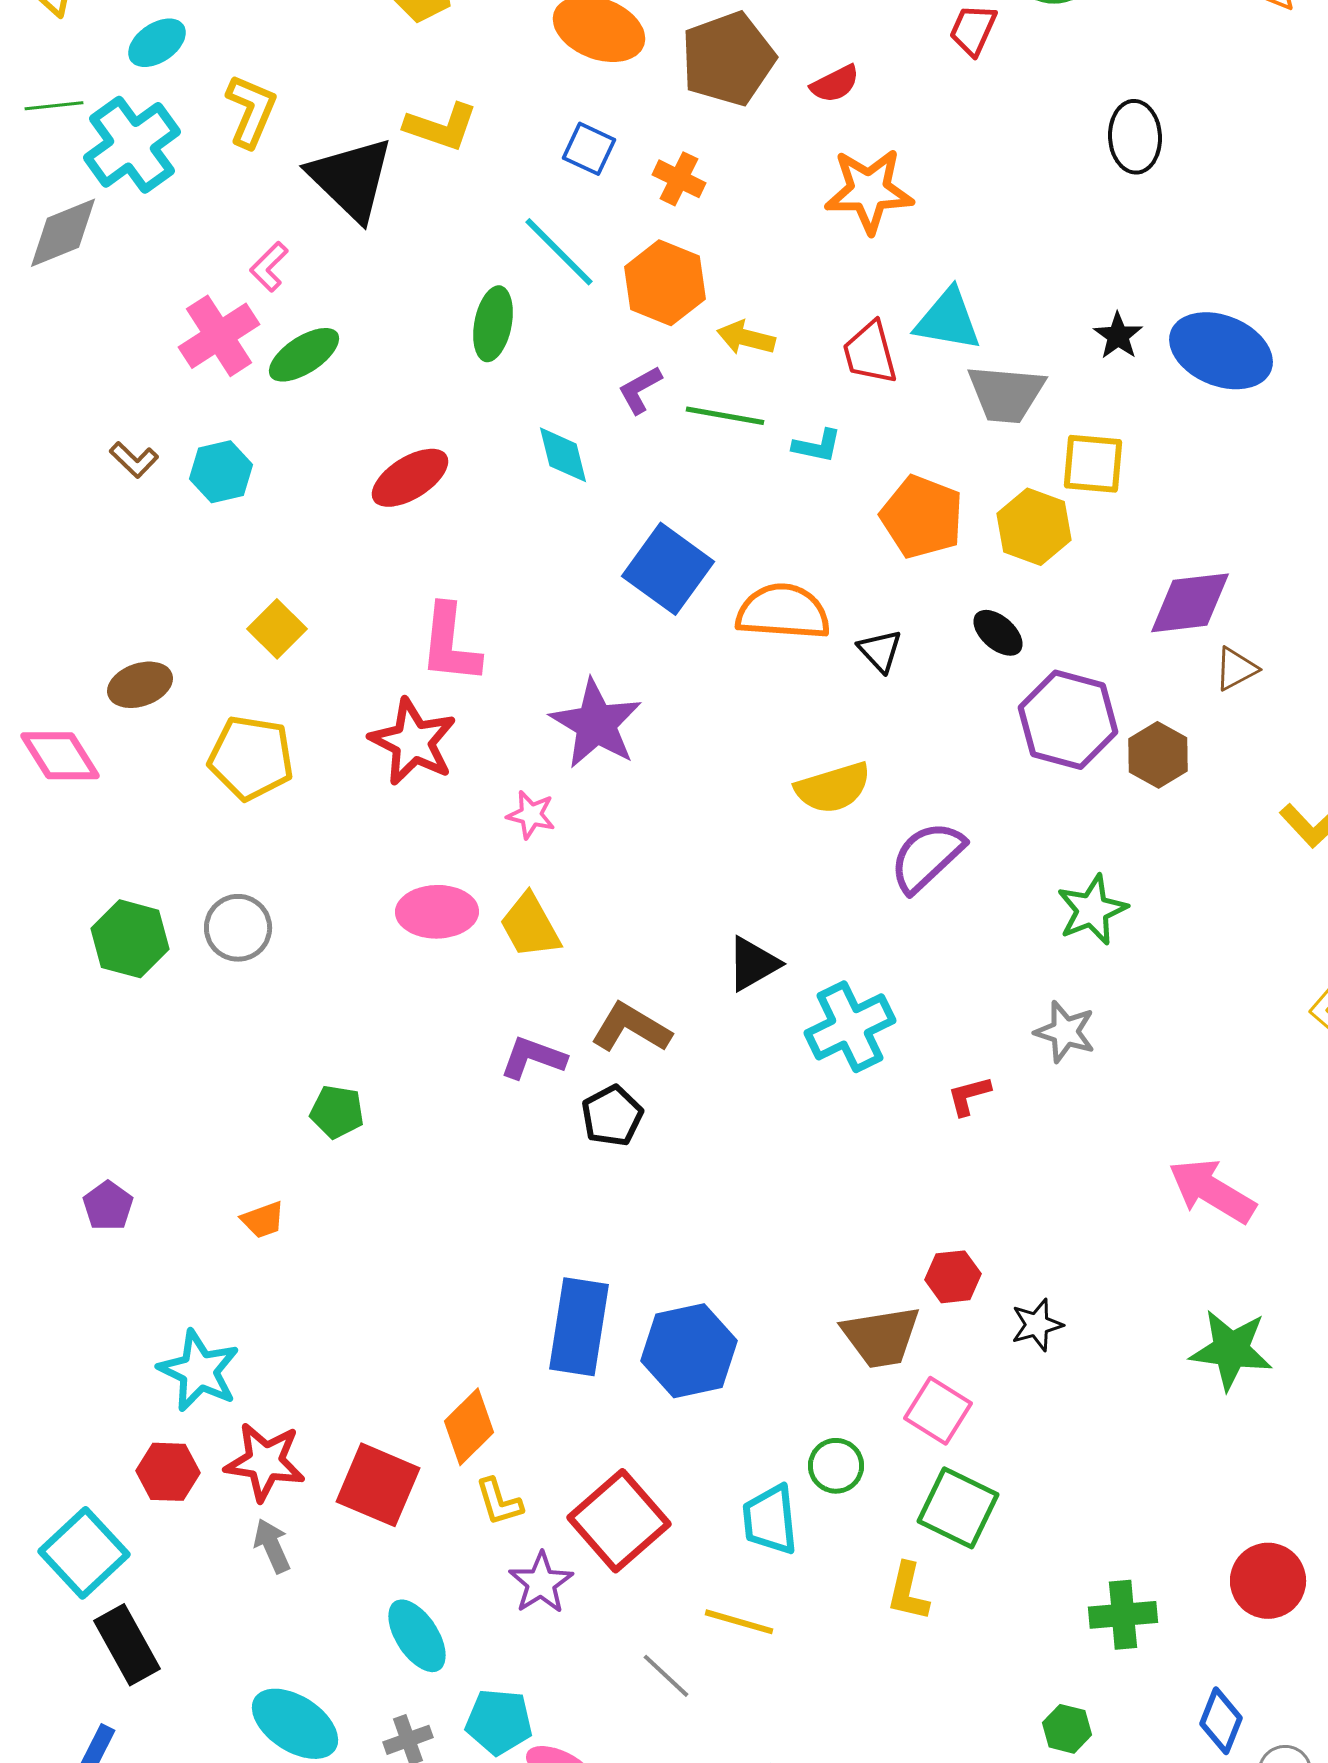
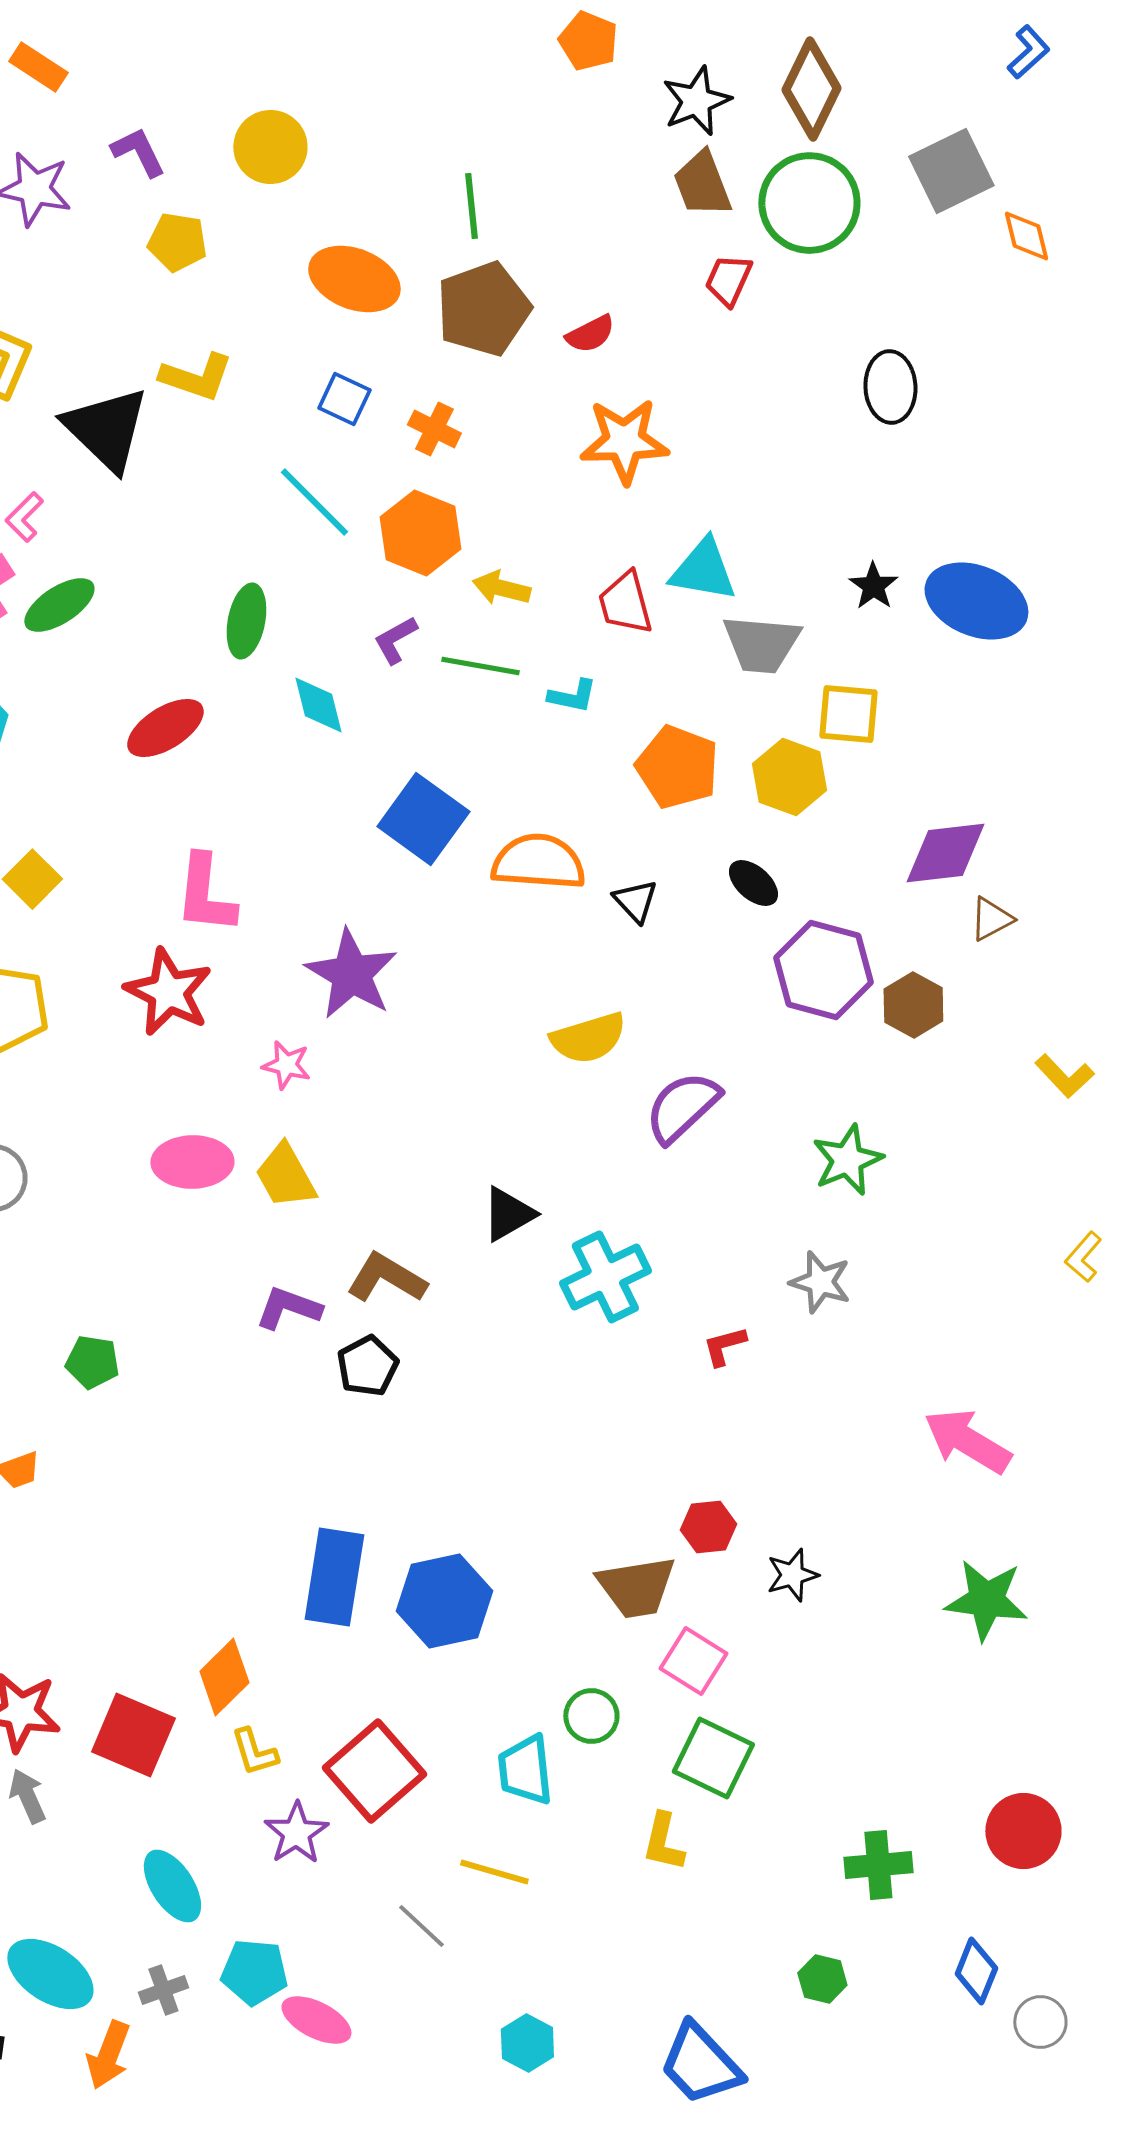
green ellipse: (493, 324) -> (246, 621), moved

